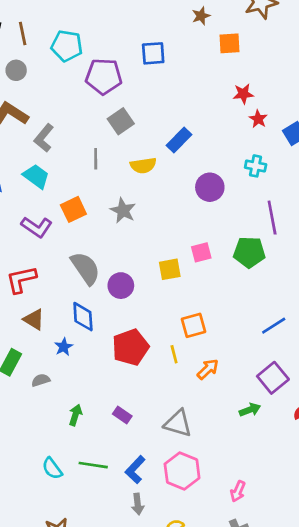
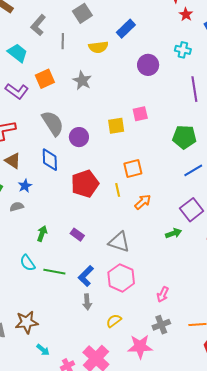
gray L-shape: (44, 138) -> (38, 25), moved
green pentagon: (249, 252) -> (184, 137), moved
blue star: (64, 347) -> (25, 186), moved
cyan semicircle: (52, 468) -> (28, 263), moved

